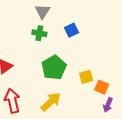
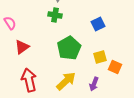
blue square: (72, 30) -> (98, 24), moved
purple arrow: (108, 105) -> (94, 84), moved

